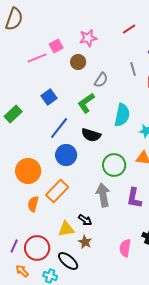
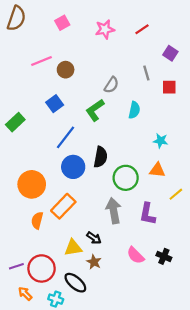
pink star: (88, 38) -> (105, 29), moved
pink square: (56, 46) -> (62, 23), moved
brown circle: (78, 62) -> (66, 70), moved
cyan semicircle: (122, 115) -> (134, 110), moved, size x0.7
black semicircle: (91, 135) -> (100, 157), moved, turned -96
purple line: (14, 246) -> (16, 266), turned 48
pink semicircle: (125, 248) -> (135, 255), moved, turned -54

